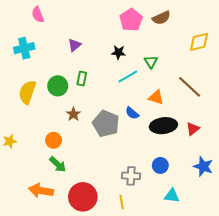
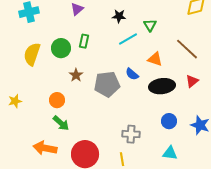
gray pentagon: (106, 124) -> (107, 84), turned -30
red triangle: (193, 129) -> (192, 81), moved
blue circle: (160, 165) -> (169, 121), moved

